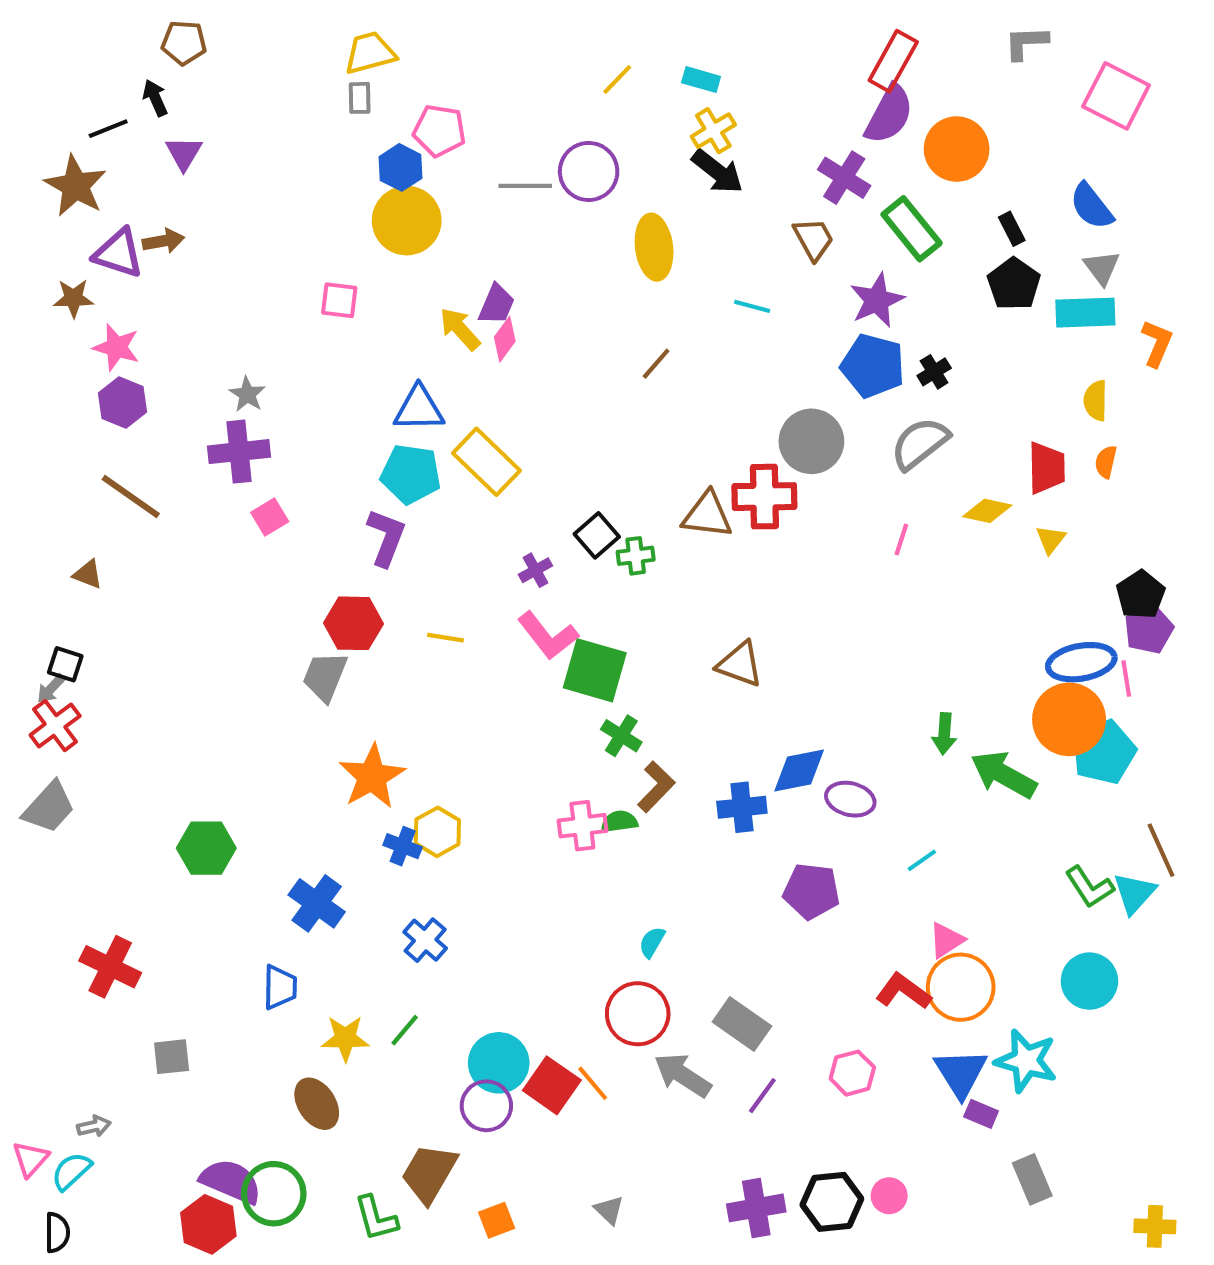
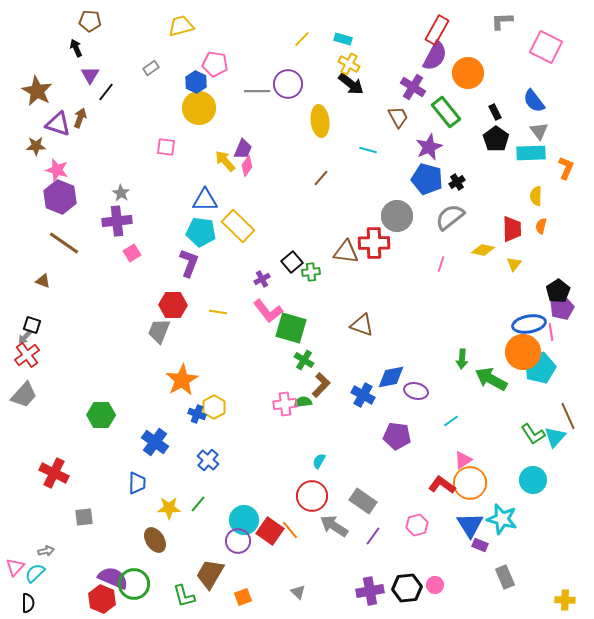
gray rectangle: (360, 98) -> (151, 68), moved, turned 56
black line: (108, 129) -> (106, 92), moved, turned -30
yellow cross: (713, 131) -> (349, 64), turned -30
brown arrow: (163, 241) -> (80, 118), turned -60
purple hexagon: (123, 403) -> (60, 197), size x1.4
blue cross: (742, 807) -> (363, 395), turned 35

